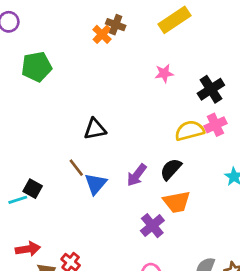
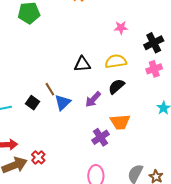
black triangle: (95, 129) -> (82, 64), moved
yellow semicircle: (190, 131) -> (116, 61), moved
black semicircle: (171, 169) -> (116, 86), moved
black square: (33, 189) -> (32, 103), moved

